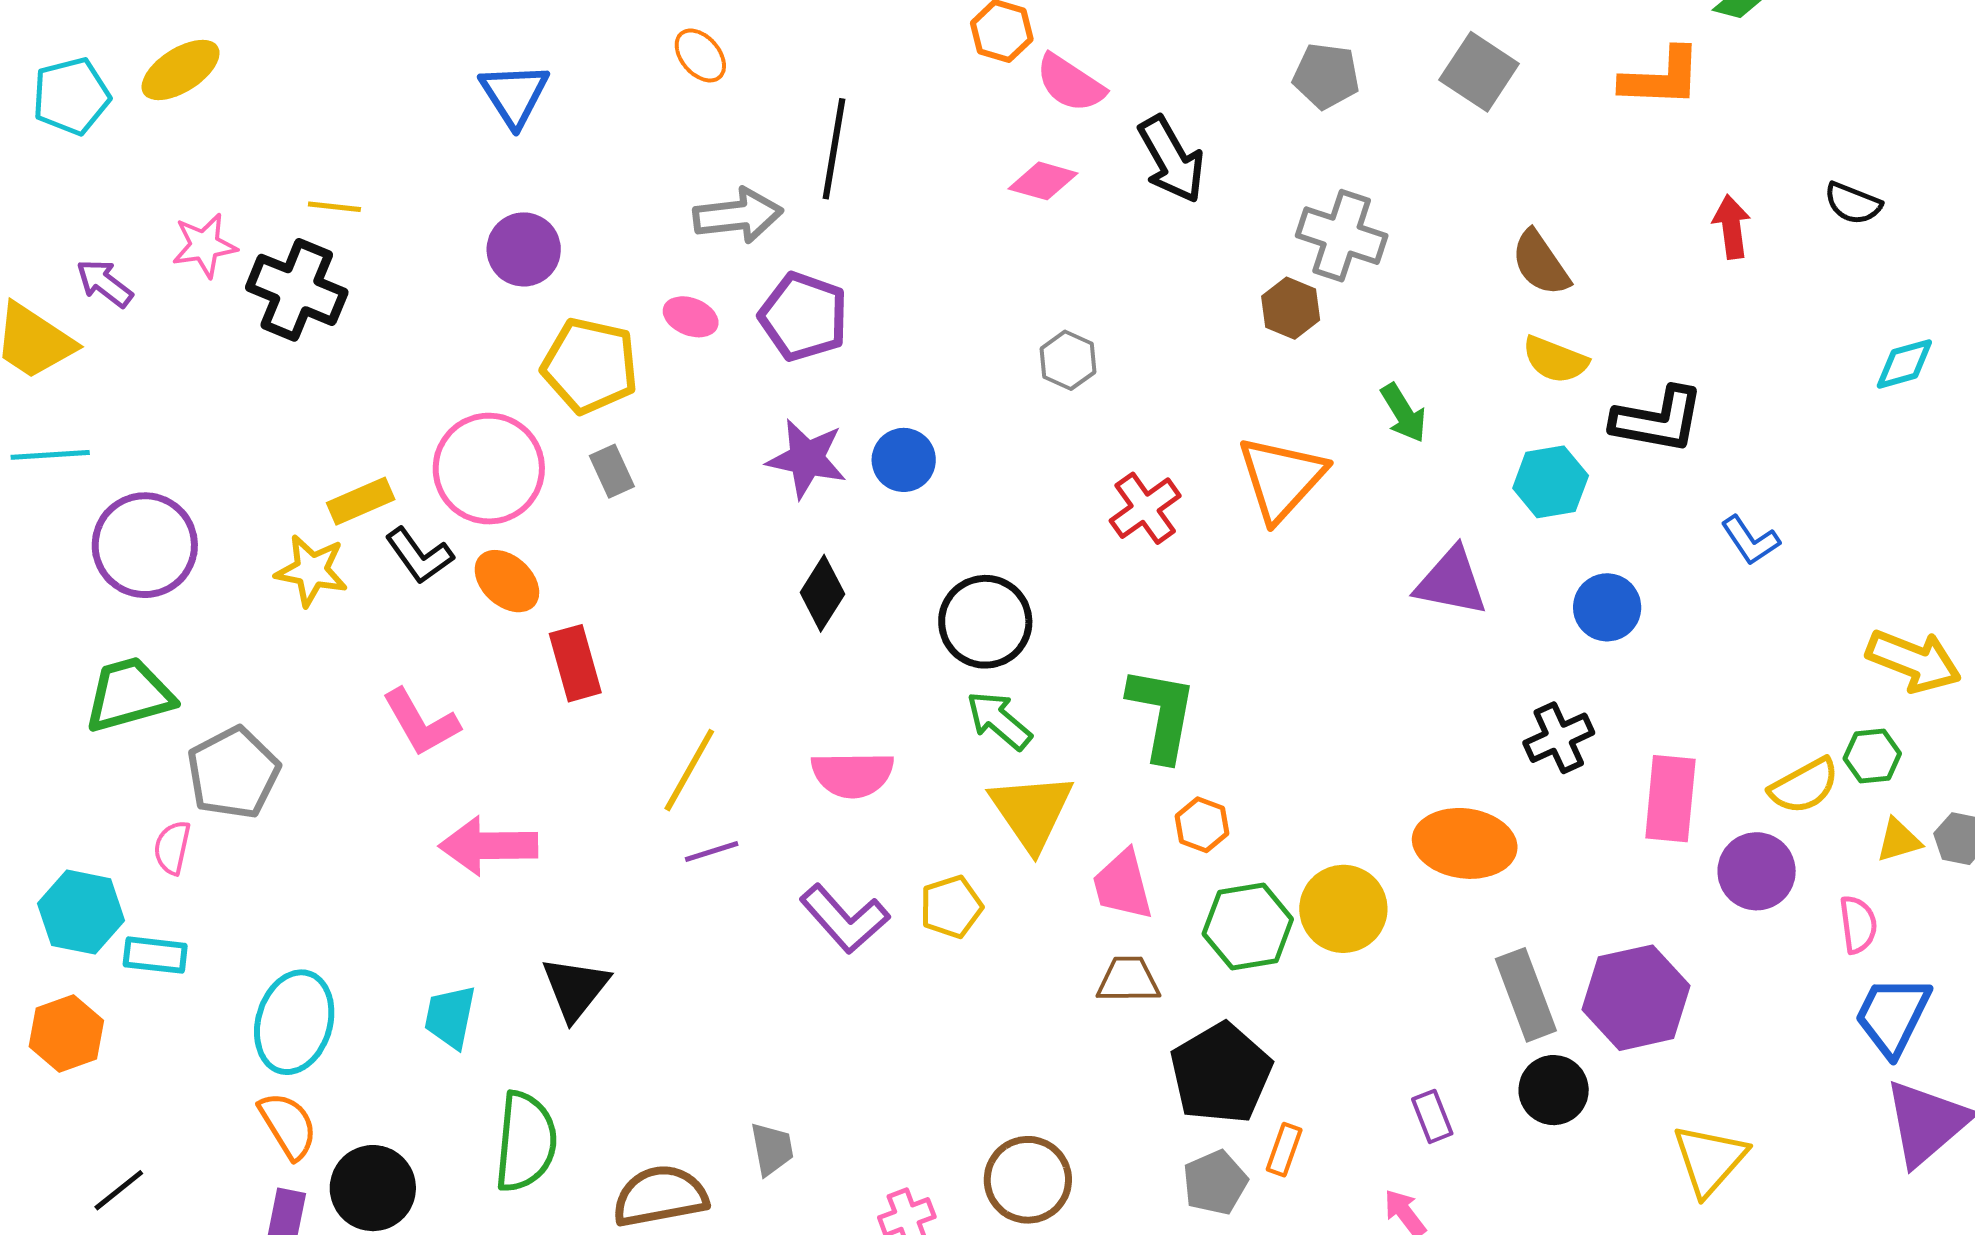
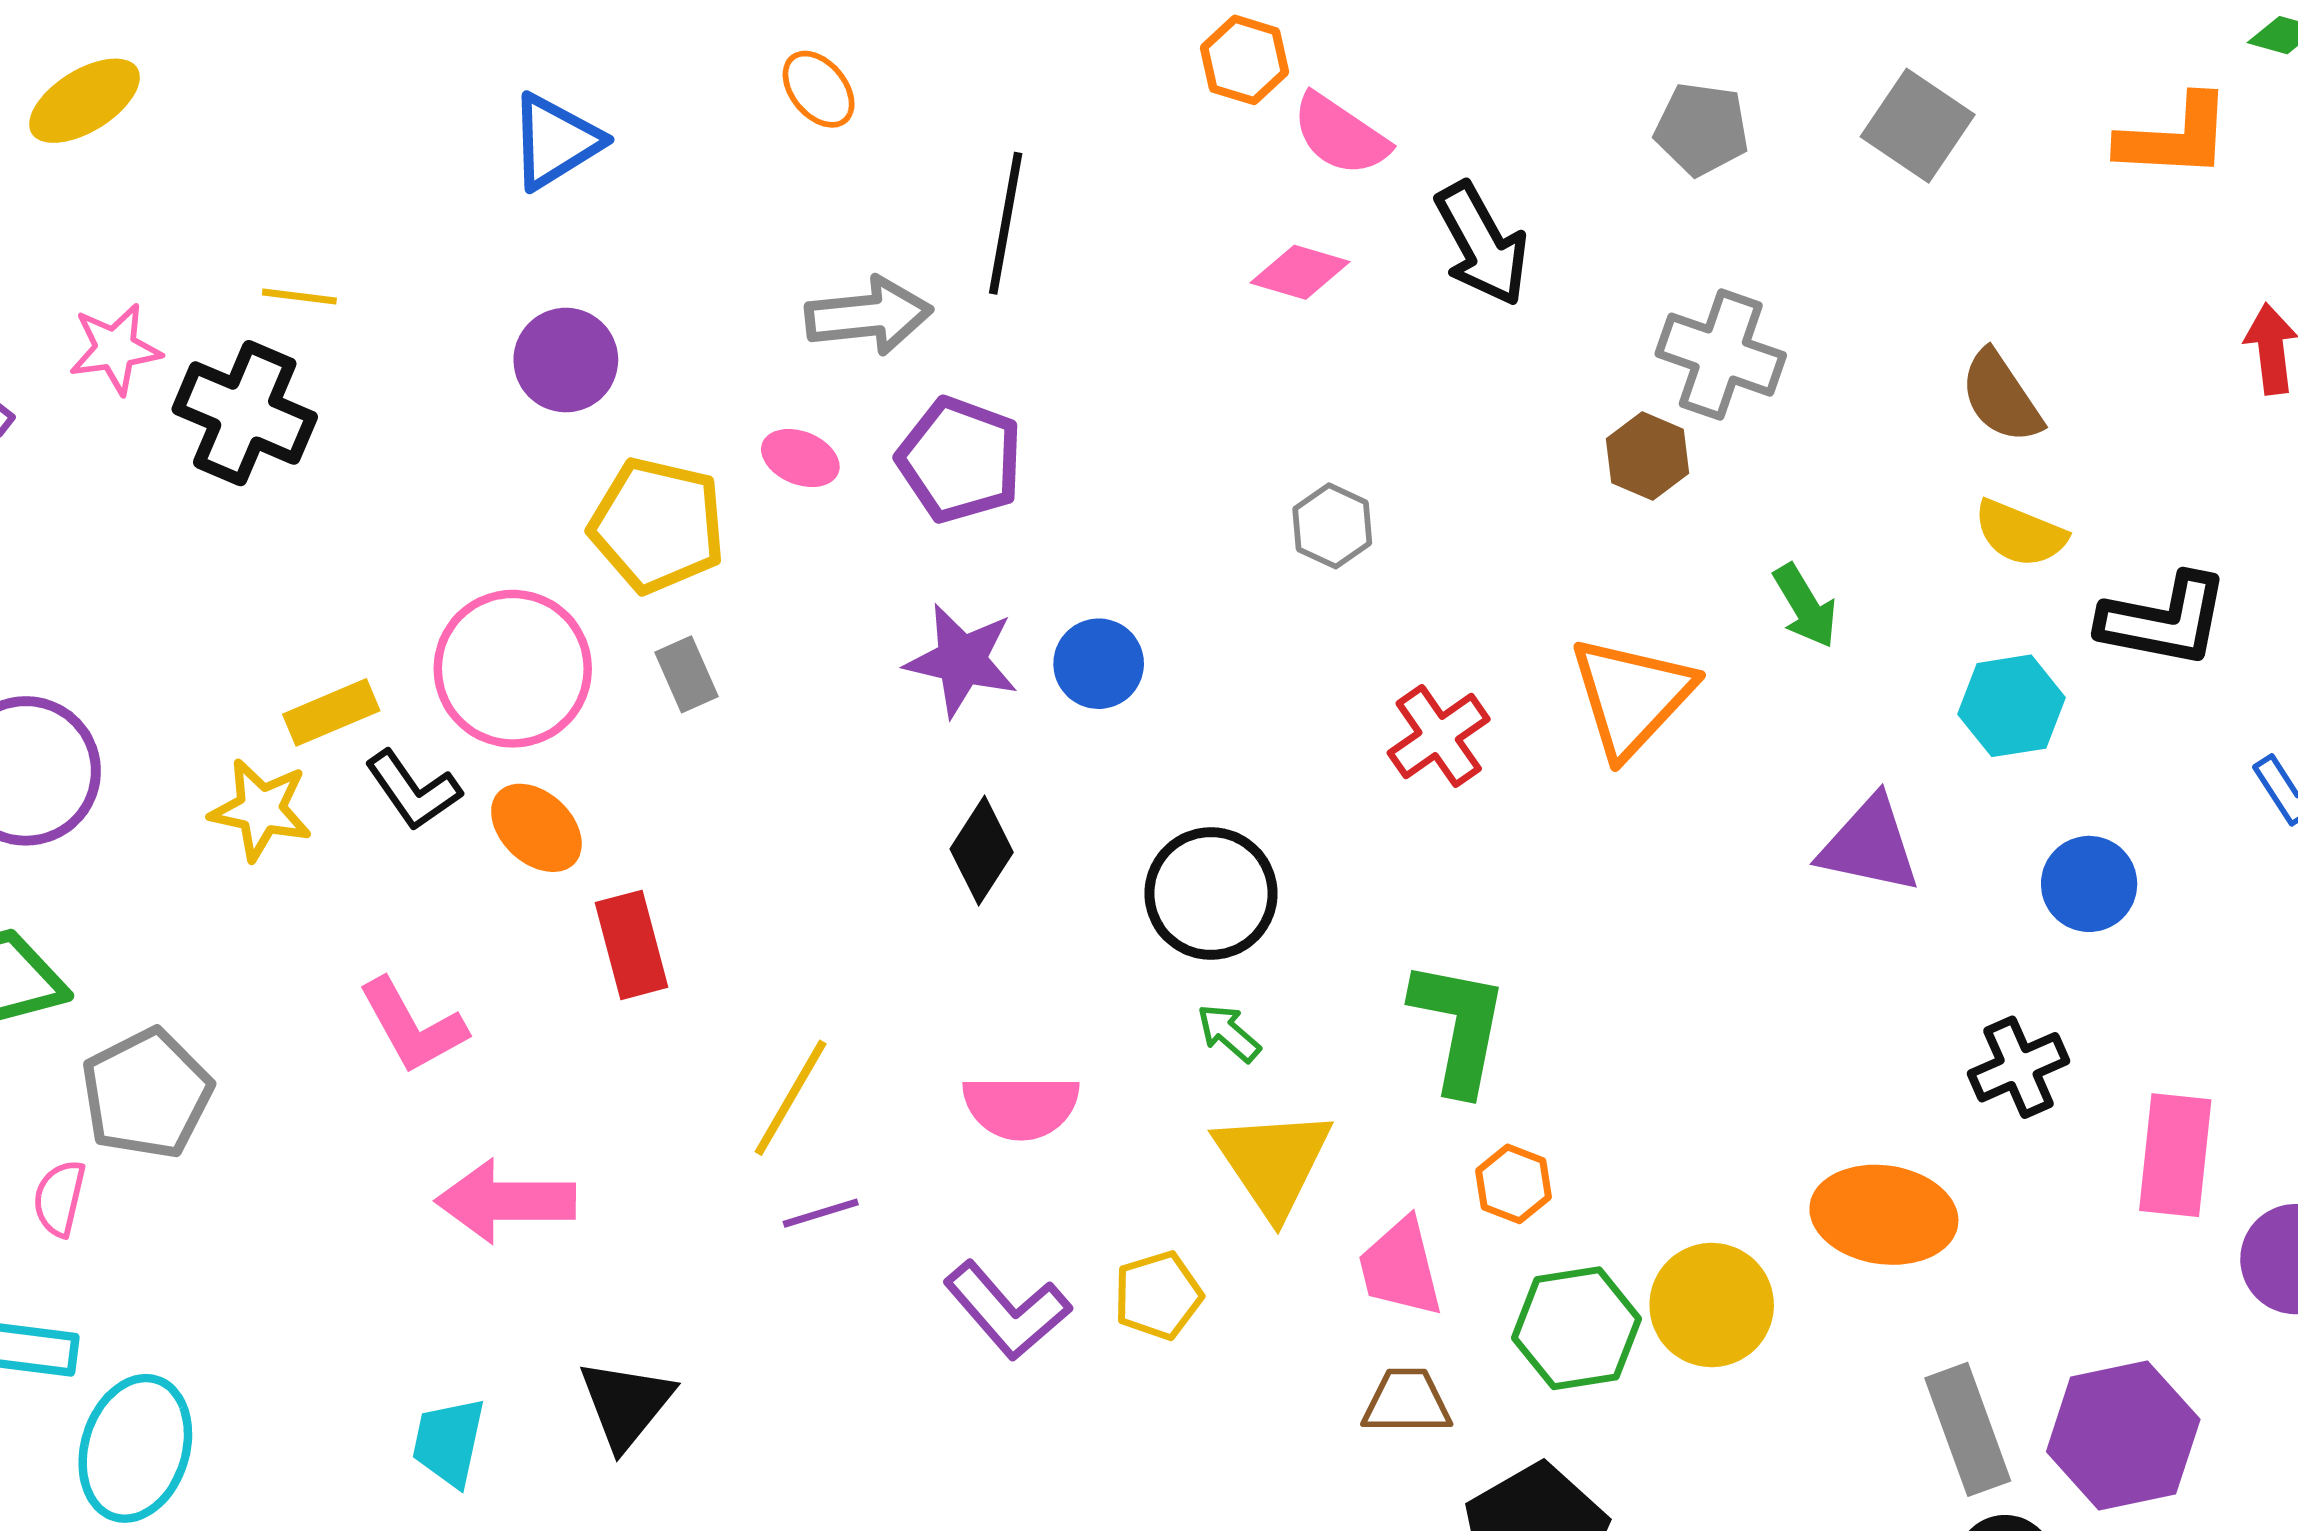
blue triangle: (514, 95) -> (555, 141), turned 30
green arrow: (999, 720) -> (1229, 1033), size x0.7
cyan ellipse: (294, 1022) -> (135, 1448), moved

